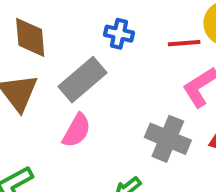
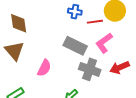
blue cross: (119, 34) -> (75, 12), moved
gray rectangle: (83, 80) -> (75, 46), moved, turned 70

